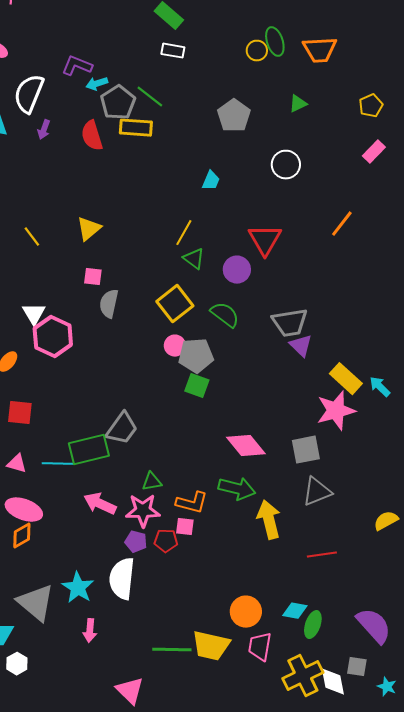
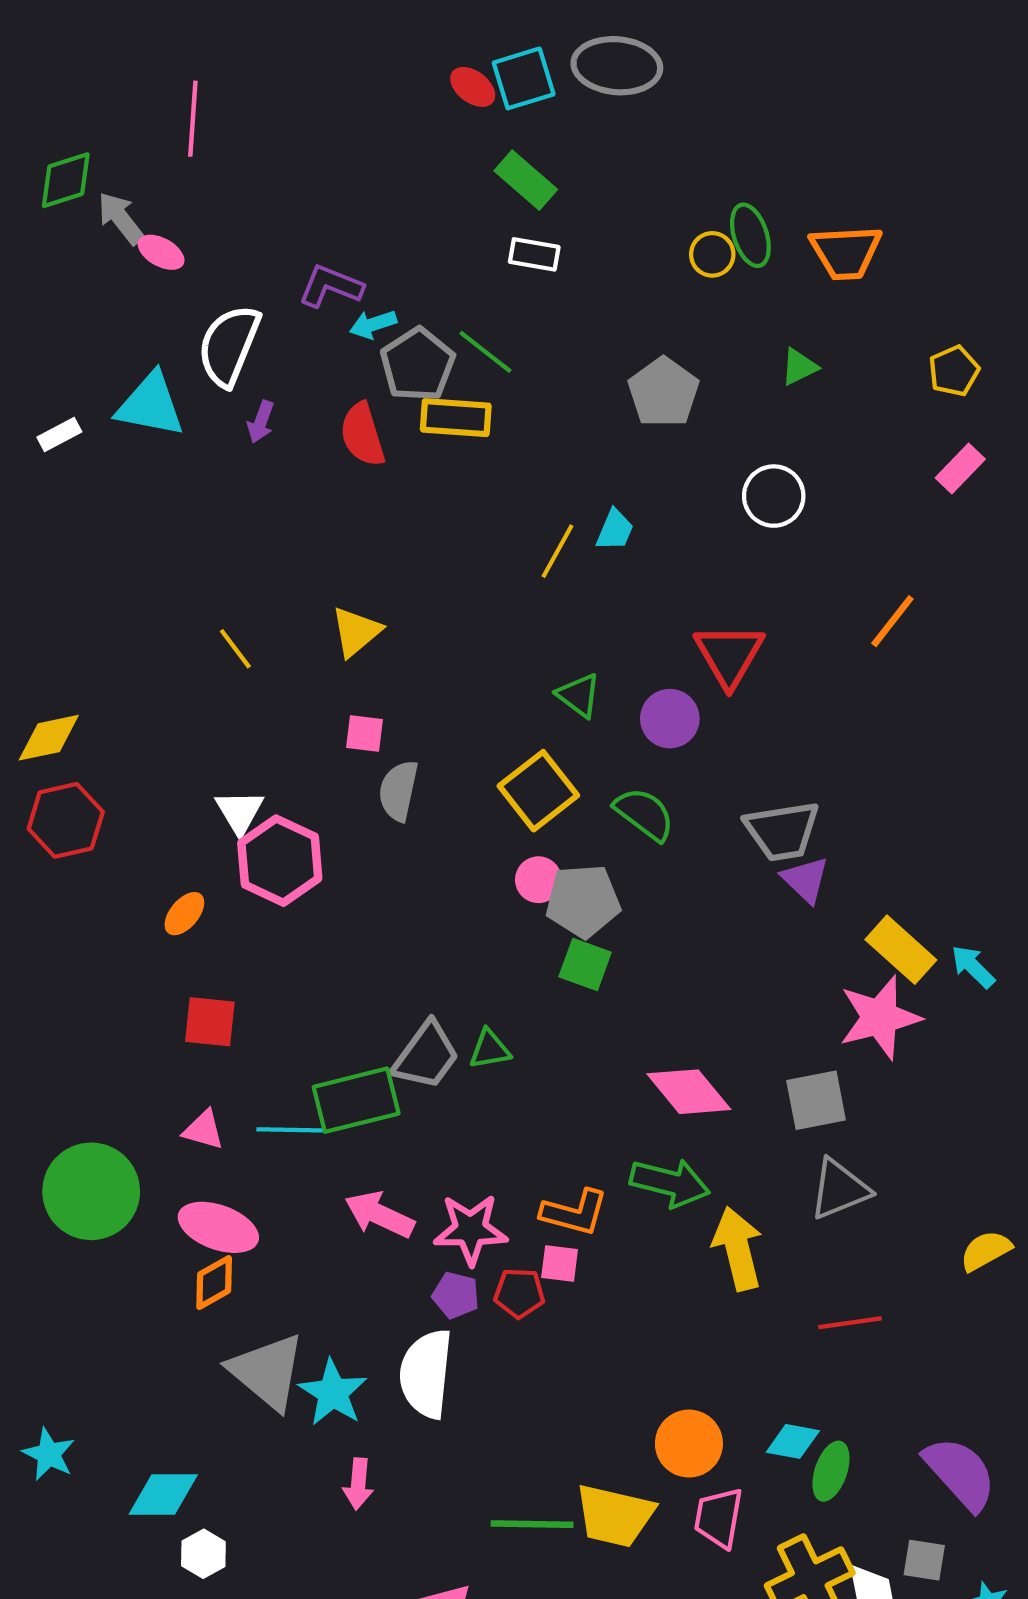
yellow line: (184, 233) -> (557, 551), moved
green triangle: (152, 482) -> (490, 1049), moved
gray triangle: (36, 603) -> (267, 1372), moved

